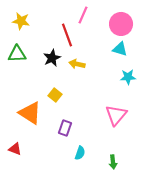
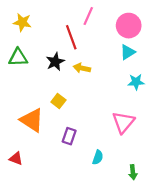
cyan triangle: (120, 49) -> (128, 52), turned -49
cyan semicircle: (80, 153) -> (98, 157), moved
green arrow: (113, 162) -> (133, 172), moved

